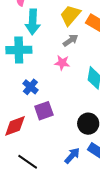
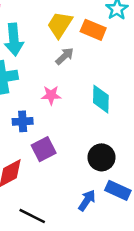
pink star: (62, 63) -> (51, 95), moved
blue cross: (30, 87) -> (23, 121), turned -35

